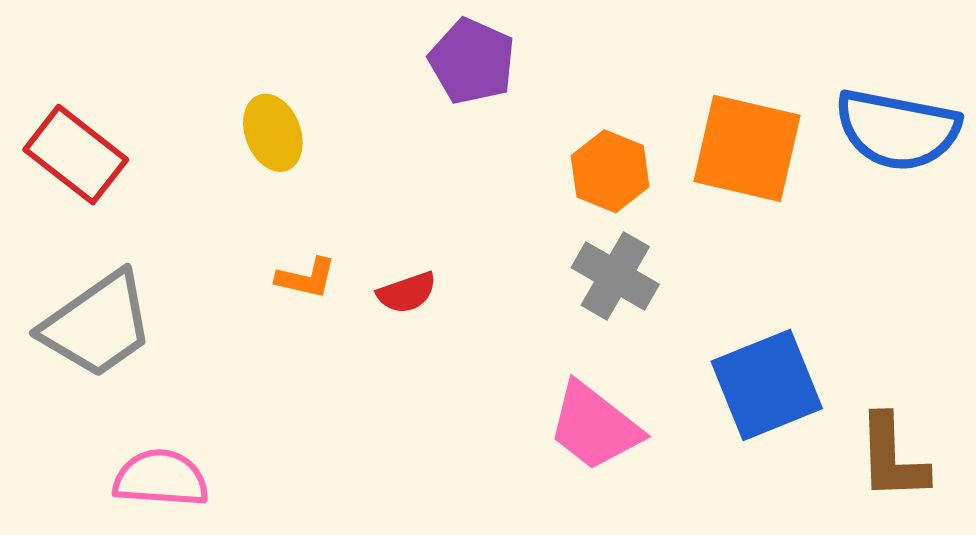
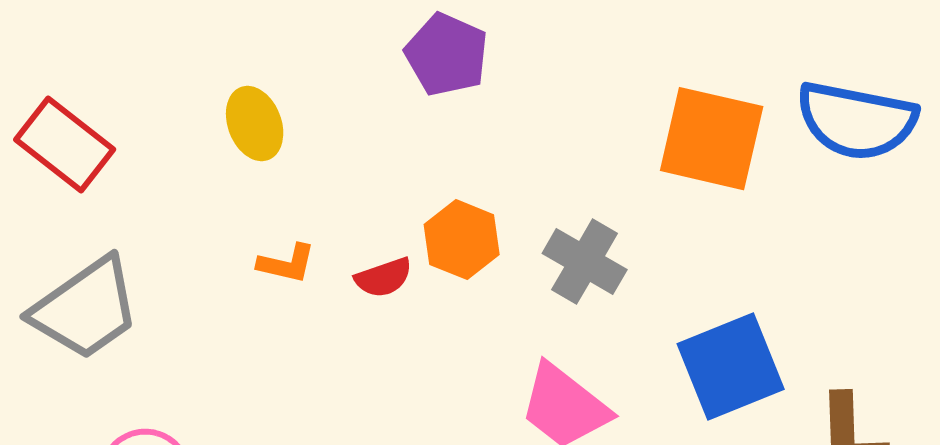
orange hexagon: (610, 171) -> (462, 240), moved

